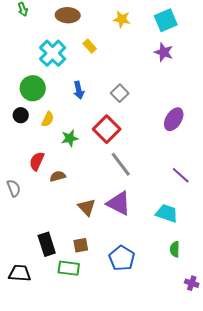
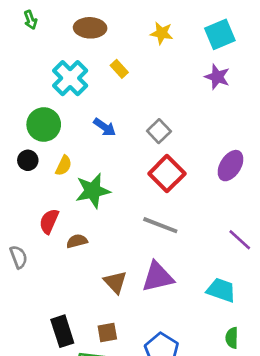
blue arrow: (79, 90) -> (105, 127), turned -42
red square: (107, 129) -> (167, 174), moved
green star: (70, 138) -> (93, 191), size x1.5
gray line: (121, 164) -> (160, 225), turned -32
purple triangle: (119, 203) -> (158, 277), turned -40

